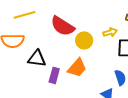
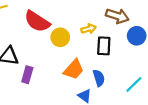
orange trapezoid: (77, 68) -> (74, 69), moved

